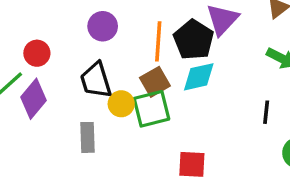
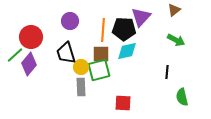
black pentagon: (194, 40) -> (124, 29), turned -30
red circle: (37, 53) -> (31, 37), size x1.5
brown square: (155, 82) -> (101, 54), turned 30
gray rectangle: (87, 137) -> (81, 87), moved

